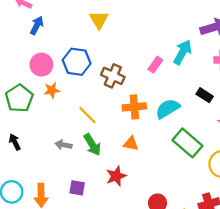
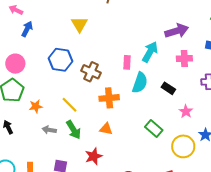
pink circle: (41, 65) -> (15, 64), moved
pink rectangle: (155, 65) -> (127, 62), turned -32
orange star: (52, 90) -> (36, 106), moved
cyan semicircle: (168, 109) -> (140, 83), moved, turned 140
green rectangle: (187, 143) -> (154, 128), size x0.7

